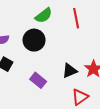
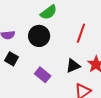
red line: (76, 18) -> (81, 33), moved, turned 30

